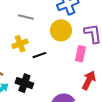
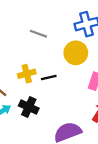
yellow cross: (20, 44) -> (27, 74), moved

